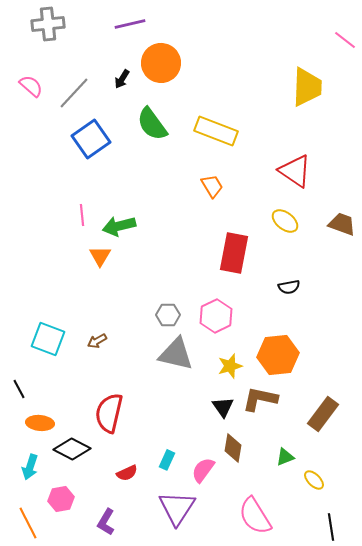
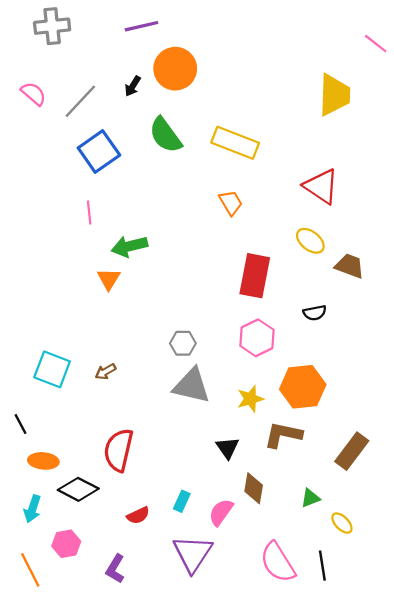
pink line: (82, 215) -> (89, 212), moved
brown trapezoid: (342, 224) -> (350, 266), moved
pink hexagon: (216, 316) -> (257, 338), moved
black triangle: (223, 407) -> (228, 448), moved
black line: (331, 527) -> (322, 566), moved

